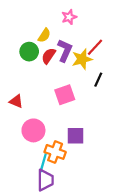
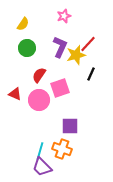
yellow semicircle: (44, 35) -> (23, 24), moved
red semicircle: (49, 56) -> (39, 75), moved
pink circle: (33, 130) -> (39, 100), moved
orange cross: (55, 152) -> (62, 149), moved
purple trapezoid: (45, 180) -> (42, 167), turned 135

